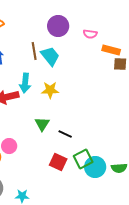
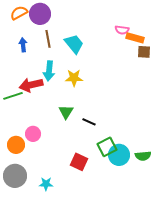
purple circle: (58, 26) -> (40, 14), moved
pink semicircle: (90, 34) -> (122, 30), moved
brown line: (34, 51) -> (48, 39), moved
red square: (58, 162) -> (79, 162), moved

